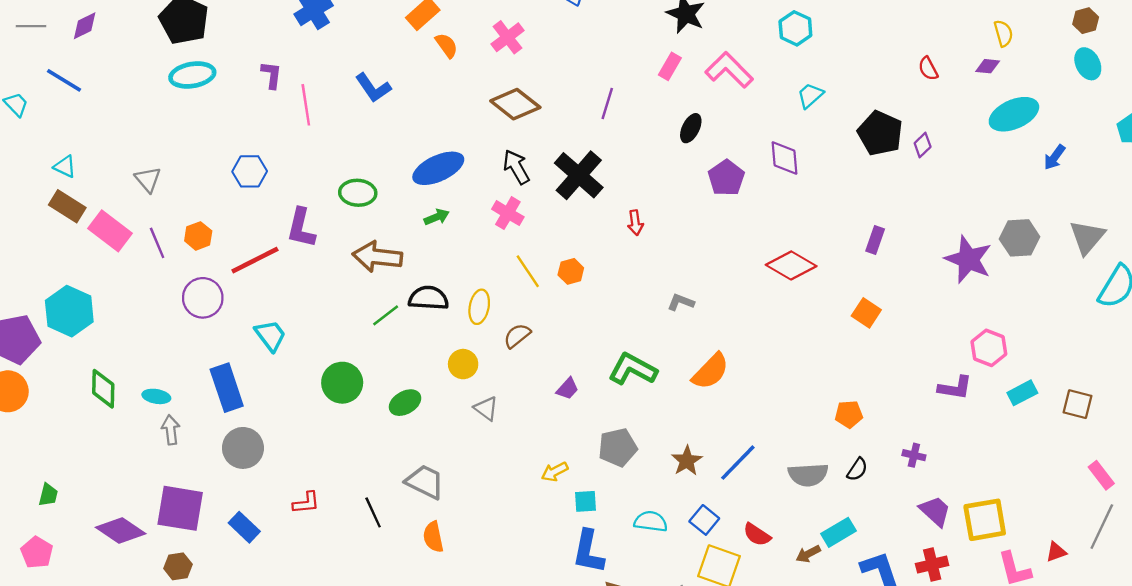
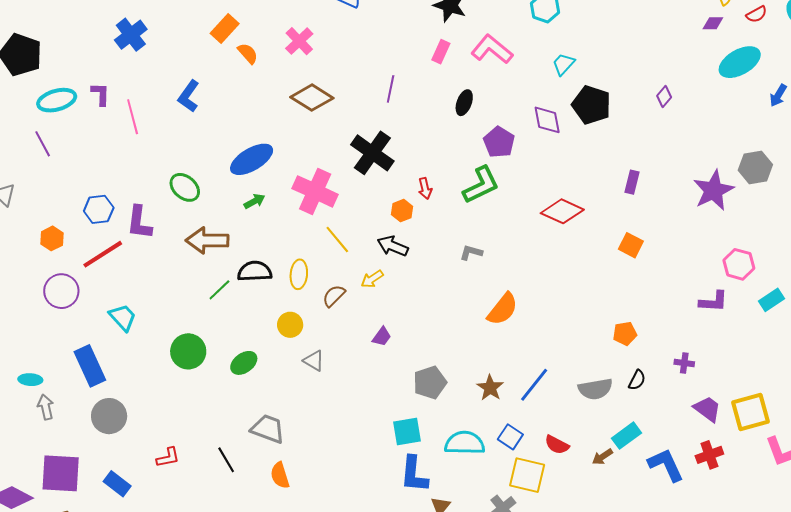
red semicircle: (928, 69) -> (757, 14), moved, turned -85
cyan ellipse: (192, 75) -> (57, 100), moved
blue L-shape: (373, 88) -> (189, 96), turned 76
black pentagon: (880, 133) -> (591, 105), moved
black arrow: (516, 167) -> (393, 246), moved, turned -32
blue hexagon: (250, 171) -> (99, 209), moved
green ellipse: (358, 193) -> (185, 187), turned 44
pink cross: (508, 213) -> (315, 191), size x1.6
purple line: (157, 243) -> (43, 144), moved
purple star: (968, 259) -> (713, 190), turned 30
orange hexagon: (571, 271) -> (402, 211), moved
green L-shape: (633, 369) -> (481, 185), moved, turned 132
yellow arrow: (555, 472) -> (372, 279), moved
cyan square: (585, 501) -> (407, 432), size x1.4
cyan semicircle: (651, 521) -> (465, 443), size x1.4

